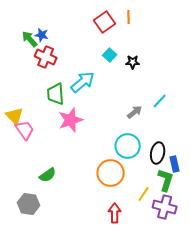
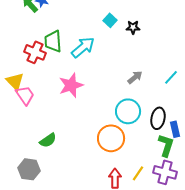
red cross: (46, 57) -> (35, 52), moved
green trapezoid: (56, 94) -> (53, 41), moved
cyan line: (160, 101) -> (171, 77), moved
yellow line: (144, 194) -> (138, 173), moved

